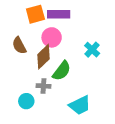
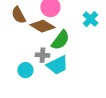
brown diamond: (43, 57) -> (42, 26), turned 75
cyan trapezoid: (80, 105) -> (57, 65), moved

